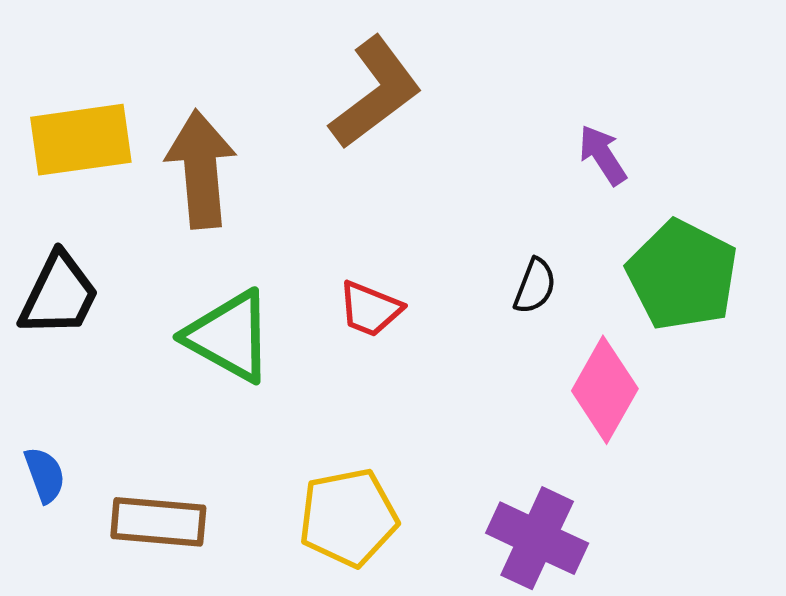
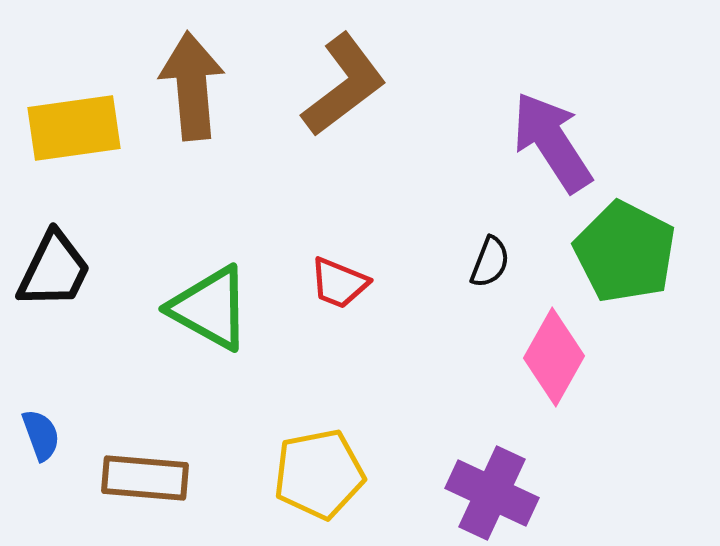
purple arrow: (603, 155) -> (552, 142), size x1.8
brown arrow: (201, 169) -> (192, 86), moved

